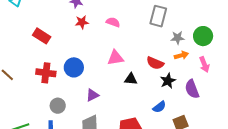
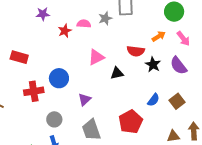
red star: (82, 22) -> (65, 31), moved
gray star: (178, 38) -> (105, 18), moved
blue semicircle: (159, 107) -> (153, 100), moved

